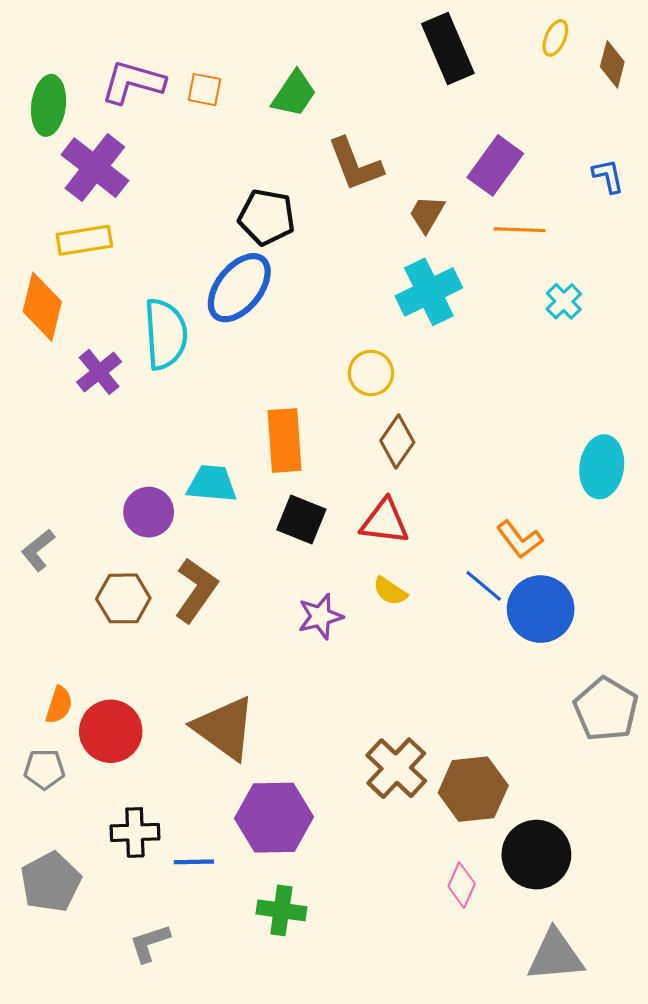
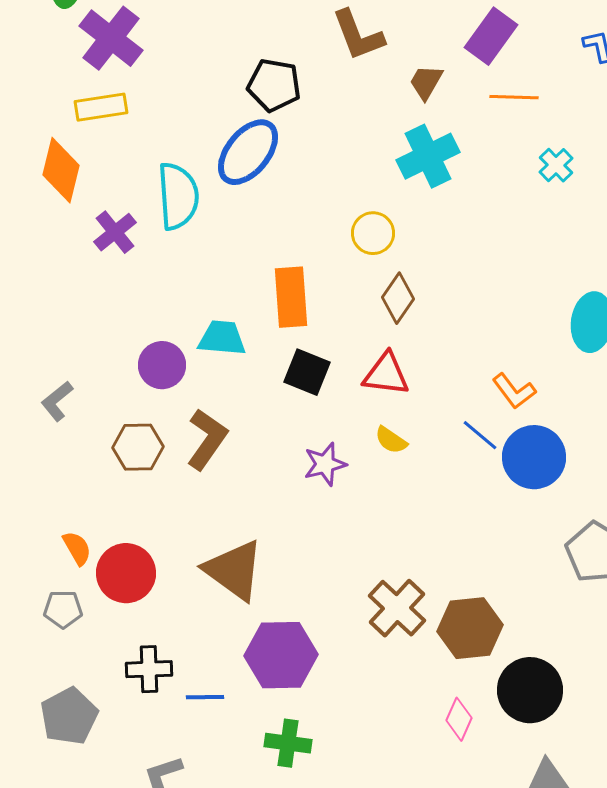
orange semicircle: (59, 705) -> (77, 548), turned -48

